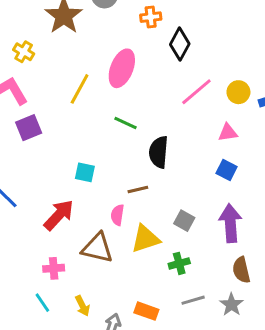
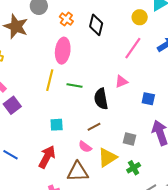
orange cross: (151, 17) -> (66, 19), moved, turned -32
yellow line: (80, 89) -> (50, 80), moved
pink line: (196, 92) -> (133, 48), moved
yellow circle: (238, 92) -> (140, 17), moved
pink triangle: (228, 133) -> (121, 82), moved
pink semicircle: (117, 215) -> (85, 147), turned -48

